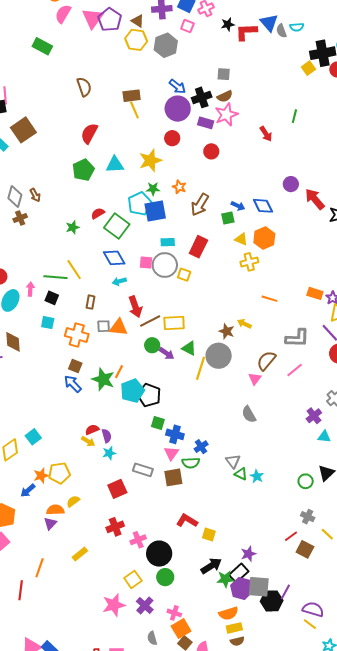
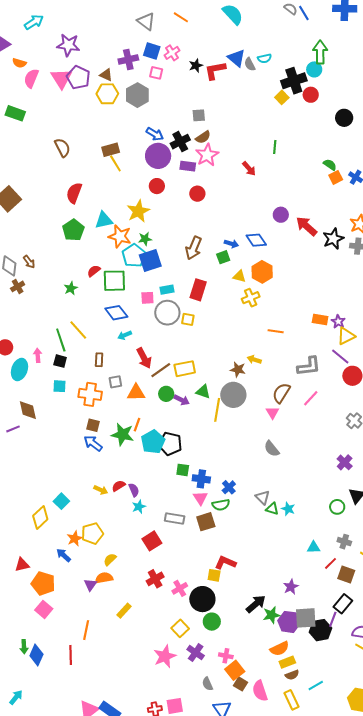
orange star: (179, 187) -> (120, 236), moved, size x1.6
green square: (117, 226) -> (114, 281), turned -30
pink square: (146, 262) -> (147, 298), moved
green line: (55, 277) -> (61, 340), turned 75
orange triangle: (119, 327) -> (136, 393), moved
purple cross: (314, 416) -> (345, 462), moved
cyan triangle: (324, 437) -> (314, 547), moved
yellow arrow: (88, 441) -> (101, 490), moved
blue arrow: (28, 491) -> (64, 555), turned 91
orange semicircle: (55, 510) -> (104, 578), moved
yellow square: (209, 535) -> (214, 575), moved
black rectangle: (239, 573) -> (343, 604), moved

